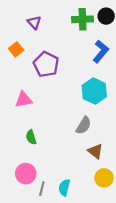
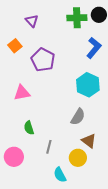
pink circle: (26, 174) -> (14, 157), moved
yellow circle: (104, 178) -> (78, 158), moved
cyan semicircle: (64, 188) -> (60, 175), turned -42
gray line: (42, 189) -> (49, 147), moved

